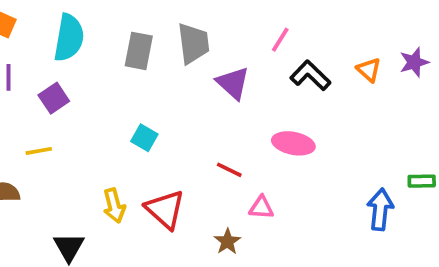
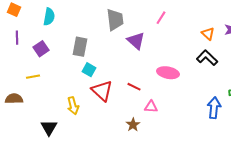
cyan semicircle: (69, 38) -> (49, 17), size x0.7
gray rectangle: (139, 51) -> (80, 47), moved
black L-shape: (310, 75) -> (207, 58), moved
red triangle: (165, 209) -> (102, 91), moved

